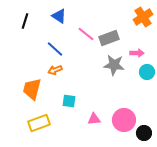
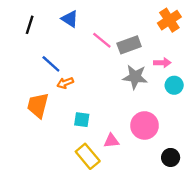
blue line: (55, 49) -> (51, 64), moved
pink circle: (124, 120) -> (145, 125), moved
yellow rectangle: (39, 123) -> (88, 156), moved, turned 70

